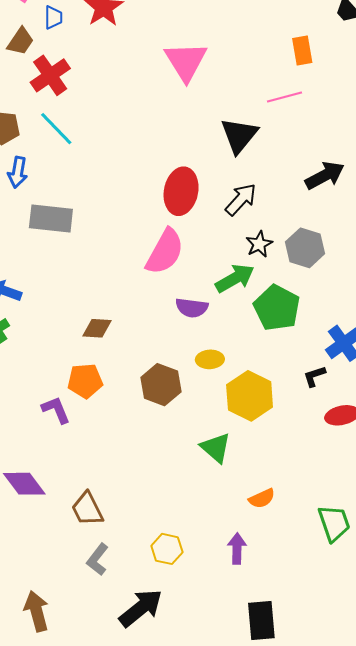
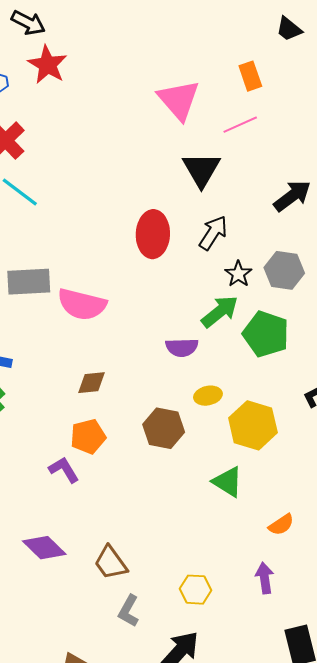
pink triangle: (186, 61) -> (179, 100), moved
pink semicircle: (165, 252) -> (82, 304), moved, turned 84

